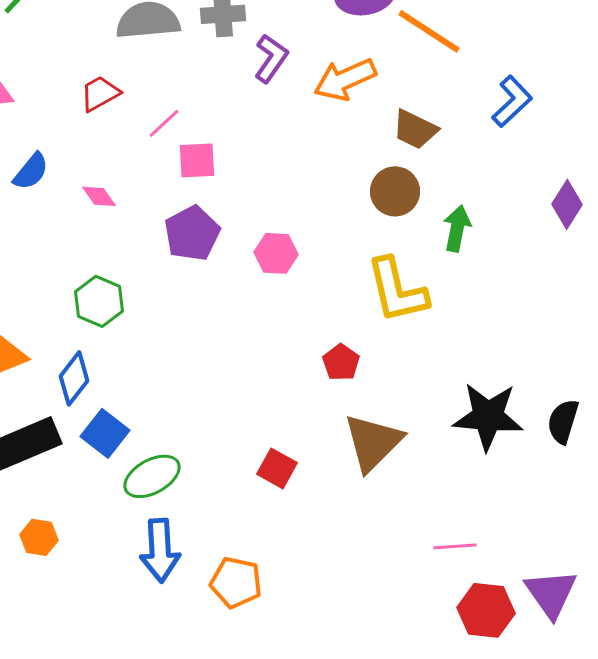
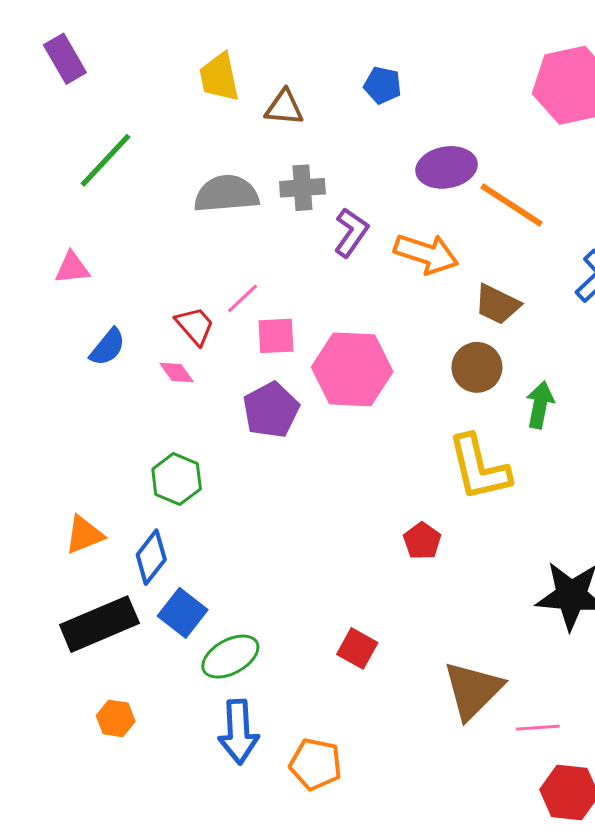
orange arrow: (345, 79) -> (426, 254), turned -138
red trapezoid: (100, 93) -> (195, 326), moved, turned 78
pink hexagon: (276, 253) -> (352, 369), moved, size x1.8
brown triangle: (373, 442) -> (473, 690), moved

